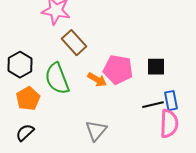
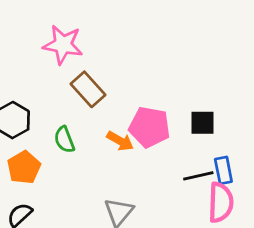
green semicircle: (57, 79) -> (64, 140), size x0.6

